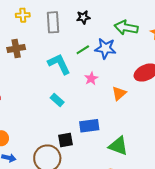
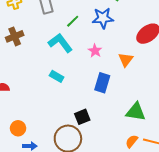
green line: (83, 50) -> (73, 21), moved
cyan rectangle: (57, 100) -> (57, 76), moved
blue rectangle: (89, 126) -> (102, 83), moved, turned -54

